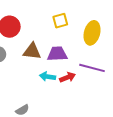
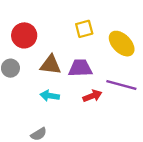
yellow ellipse: (92, 33) -> (122, 44), turned -60
cyan arrow: (47, 76) -> (50, 96), moved

